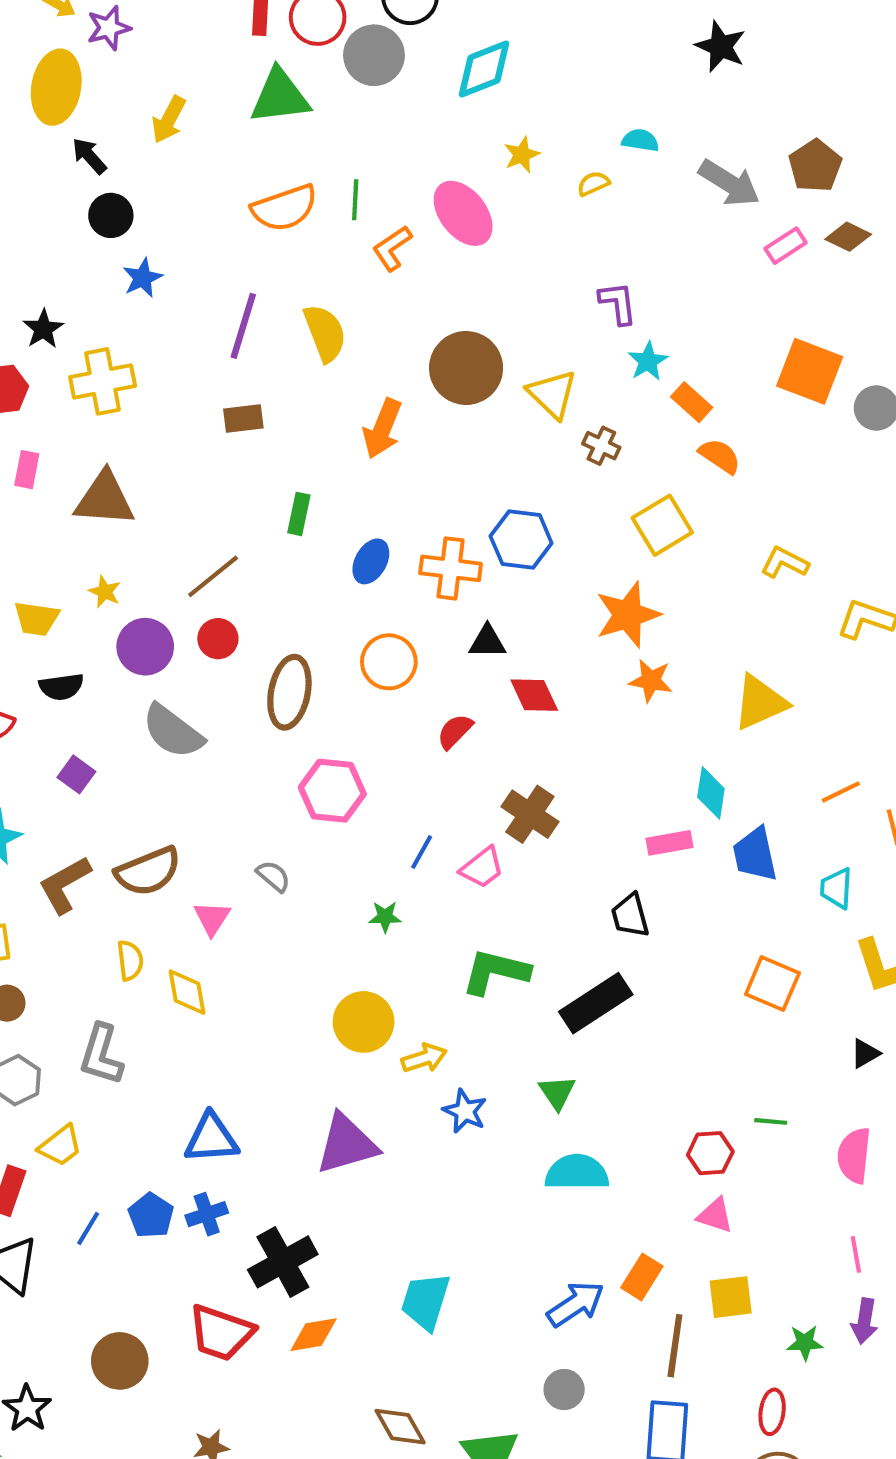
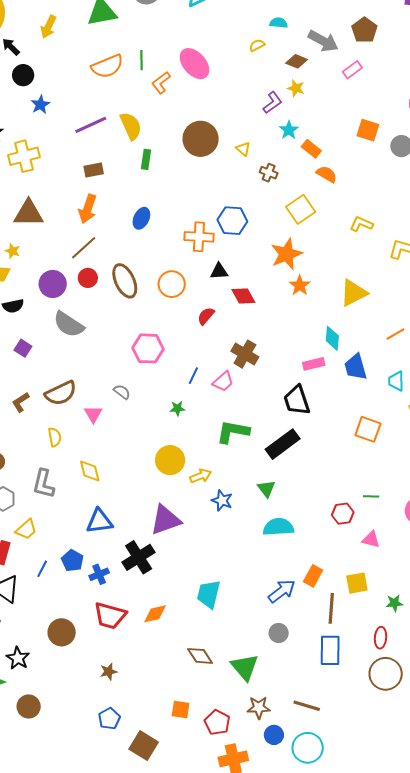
yellow star: (522, 155) -> (296, 88), moved, turned -30
brown diamond: (848, 237) -> (297, 61), moved
purple L-shape: (618, 303) -> (272, 103), turned 65
purple line: (243, 326) -> (91, 125), turned 52
orange square: (810, 371) -> (368, 130), size x0.7
yellow triangle: (552, 394) -> (243, 149), size x0.6
orange arrow: (383, 429) -> (88, 209), moved
green rectangle: (299, 514) -> (146, 159), moved
blue ellipse: (371, 561) -> (141, 218), moved
yellow star: (105, 592) -> (13, 251), moved
orange star: (651, 681) -> (300, 285), turned 30
brown ellipse: (289, 692) -> (125, 281), moved, turned -32
brown L-shape: (65, 885) -> (21, 402), size x0.7
black trapezoid: (630, 916) -> (297, 400), size x1.4
yellow diamond: (187, 992) -> (90, 471), moved
blue cross: (207, 1214) -> (99, 574), moved
pink triangle: (715, 1215) -> (371, 539), moved
black cross: (283, 1262) -> (139, 557), moved

